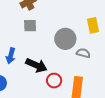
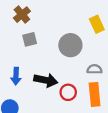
gray semicircle: (83, 53) -> (94, 69), moved

